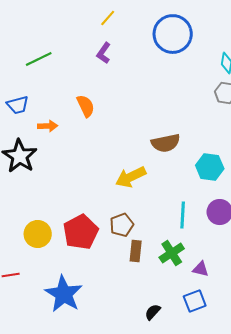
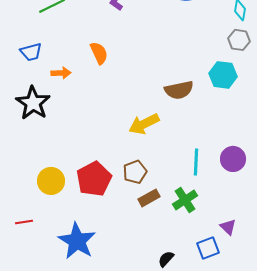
cyan hexagon: (210, 167) -> (223, 75), moved
brown rectangle: (136, 251) -> (149, 198), turned 55
purple triangle: (201, 269) -> (228, 227), moved, turned 30

